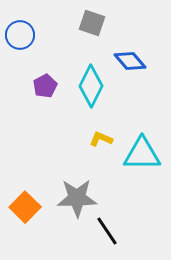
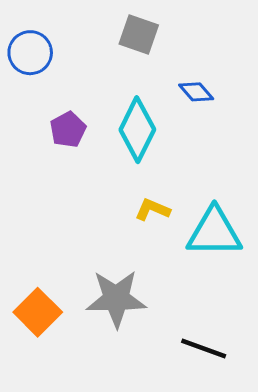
blue diamond: (130, 61) -> (196, 92), size x0.7
black line: (107, 231) -> (204, 348), moved, turned -36

